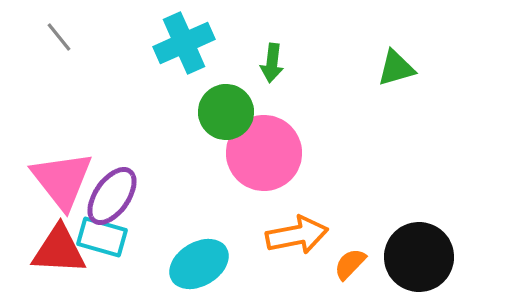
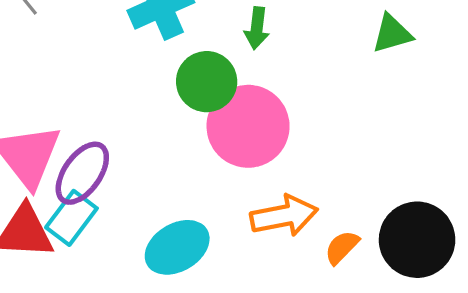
cyan rectangle: (102, 237) -> (71, 218), turned -69

